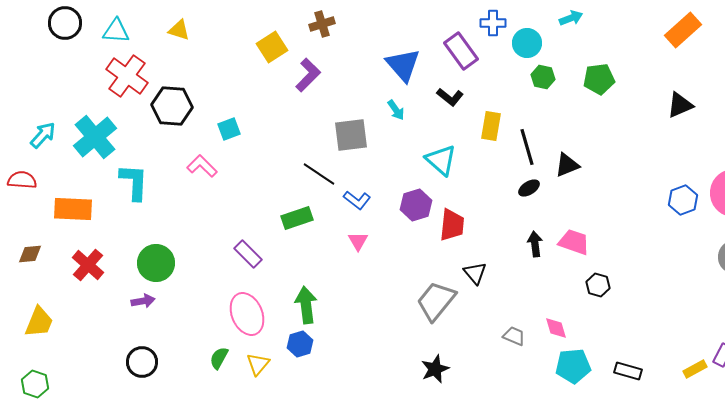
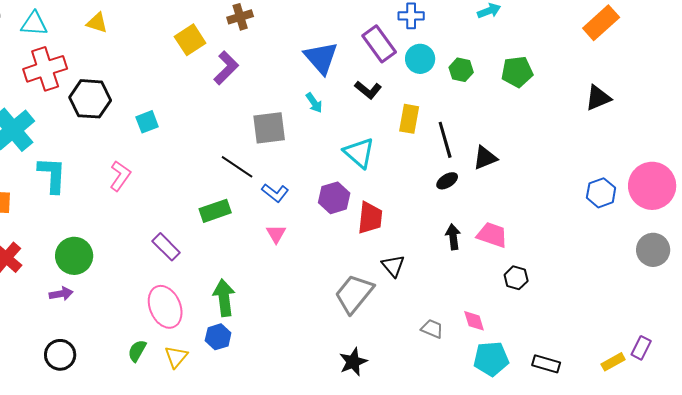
cyan circle: (527, 43) -> (420, 59), moved
red cross: (127, 76) -> (45, 69), turned 36
pink L-shape: (202, 166) -> (120, 176), moved, turned 80

